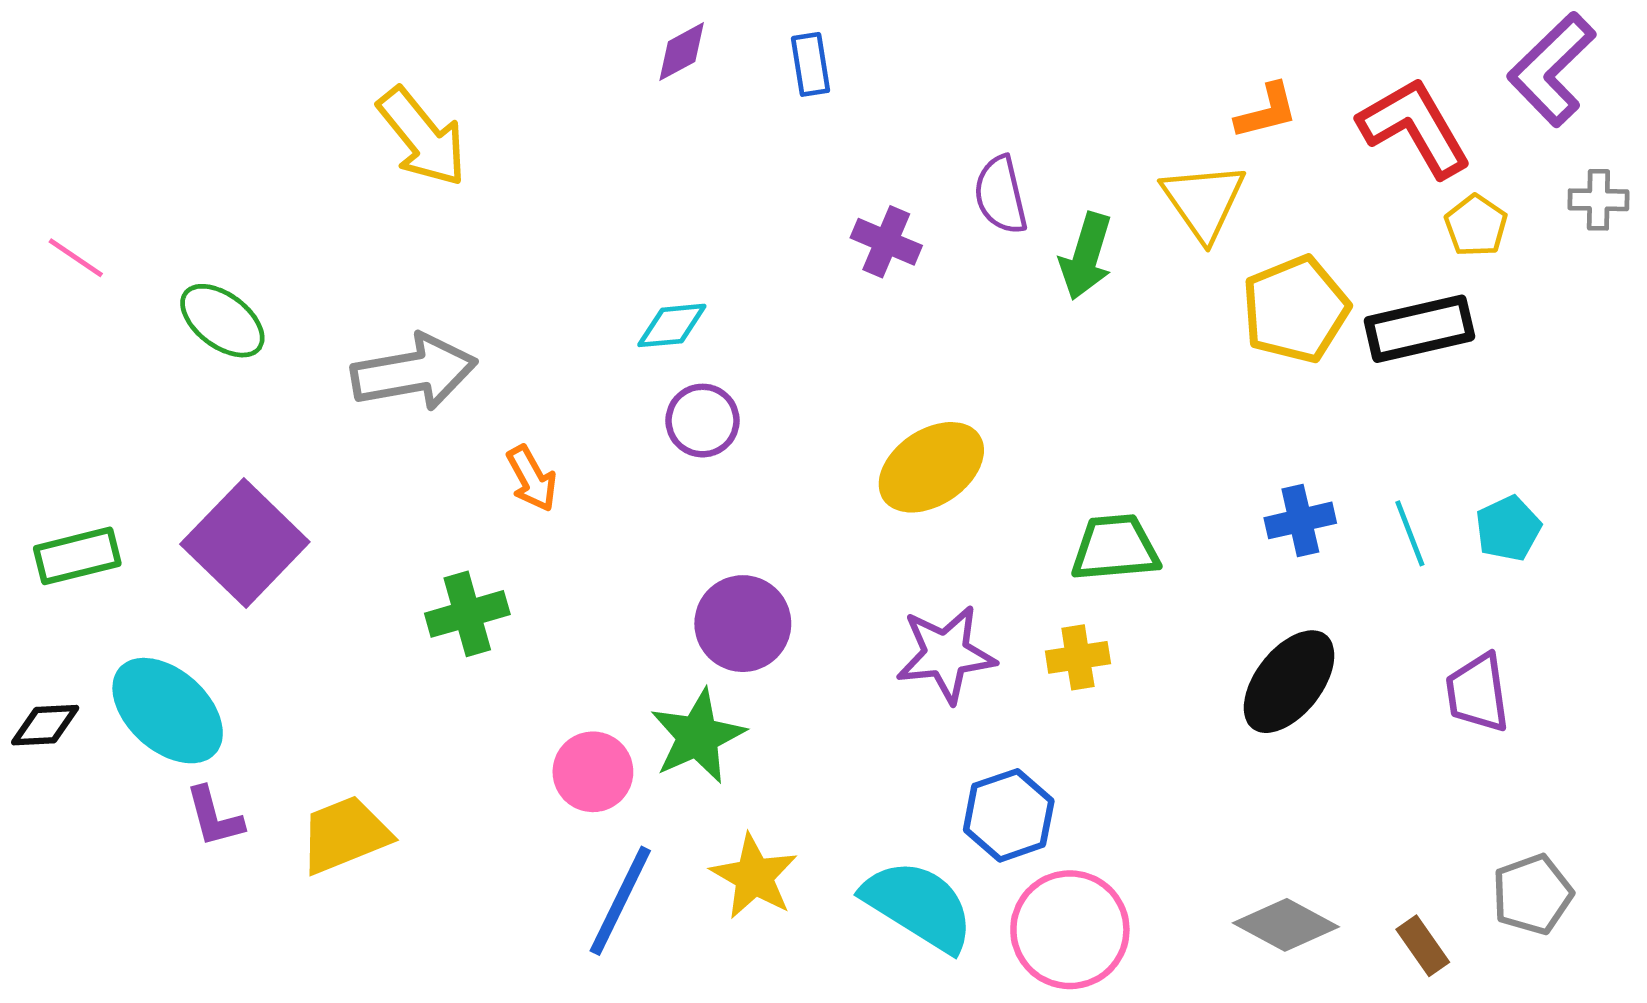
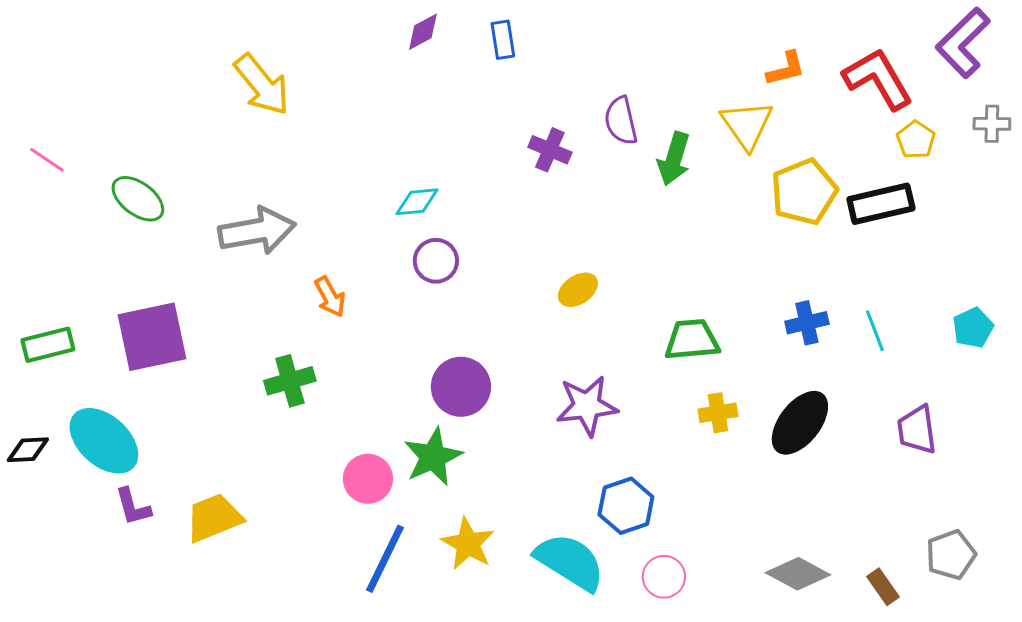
yellow ellipse: (931, 467) -> (578, 290), size x0.6
cyan pentagon: (1508, 529) -> (973, 328), moved
purple square: (245, 543) -> (152, 337), turned 34
yellow cross: (1078, 657) -> (718, 413), moved
pink circle: (1070, 930) -> (664, 577), size x0.6

